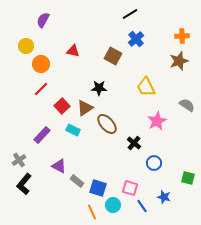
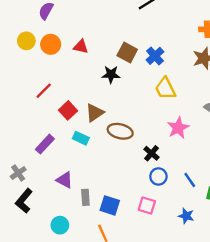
blue cross: (136, 39) -> (155, 56), moved
orange circle: (41, 64) -> (51, 44), moved
black star: (99, 88) -> (111, 74), moved
brown ellipse: (107, 124) -> (120, 131), turned -35
blue circle: (154, 163) -> (158, 176), moved
gray rectangle: (77, 181) -> (85, 197), turned 48
cyan circle: (113, 205) -> (60, 225), moved
blue line: (142, 206) -> (190, 180), moved

